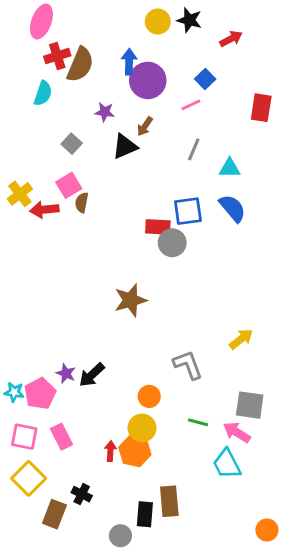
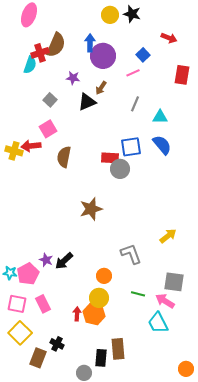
red arrow: (231, 39) -> (169, 38), moved, turned 49
red cross: (57, 56) -> (40, 53), moved
yellow cross: (20, 194) -> (14, 151), moved, turned -36
brown semicircle: (82, 203) -> (64, 157), moved, size x1.5

